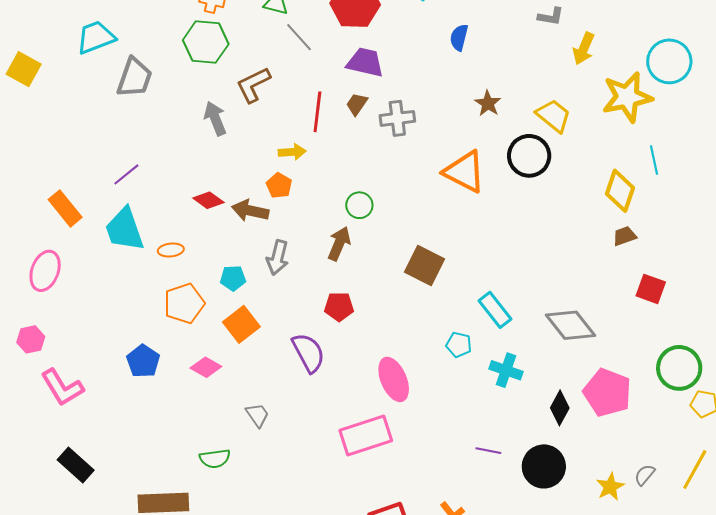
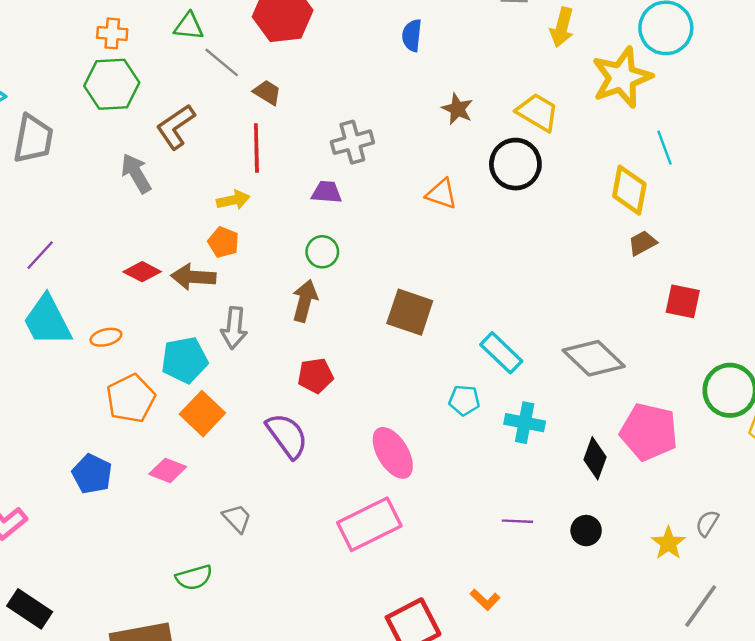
purple trapezoid: (365, 62) -> (327, 192), moved, size x0.7
brown trapezoid: (357, 104) -> (267, 92), moved, turned 95
orange triangle: (465, 172) -> (441, 194), size x0.6
cyan pentagon: (233, 278) -> (184, 360), size x1.5
black circle: (544, 466) -> (586, 531), size x0.6

